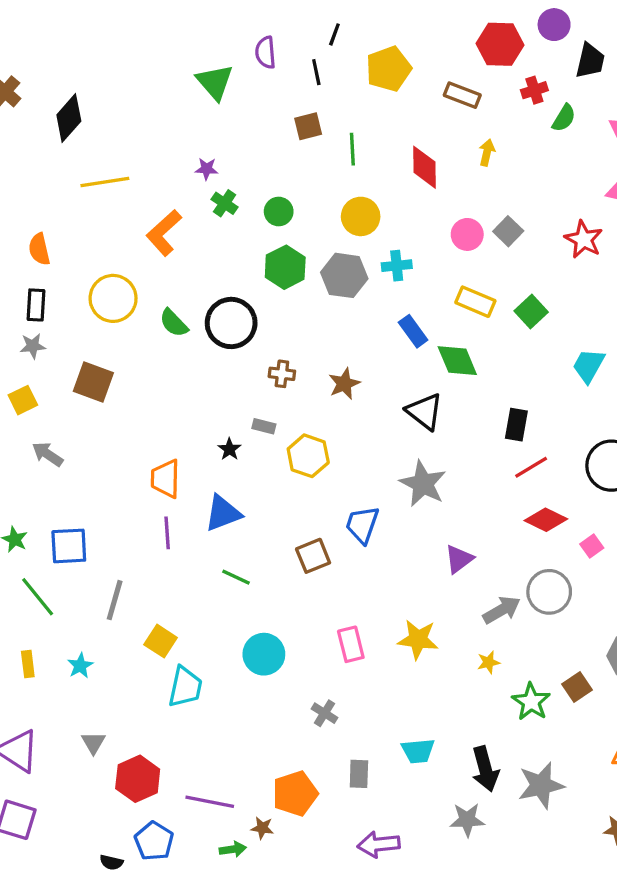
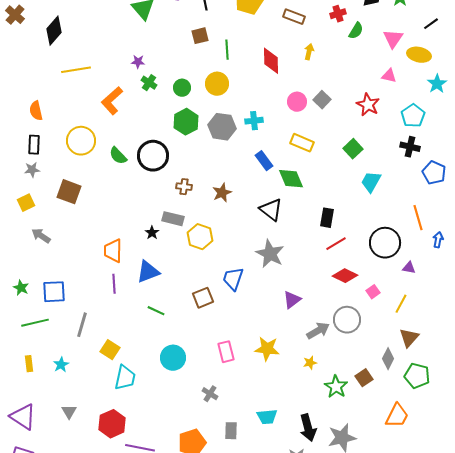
yellow circle: (361, 216) -> (217, 84), moved
green square: (531, 312) -> (353, 149), moved
gray rectangle: (264, 426) -> (173, 219), size x1.5
green line: (38, 597) -> (35, 323), turned -64
red hexagon: (138, 779) -> (112, 424), moved

